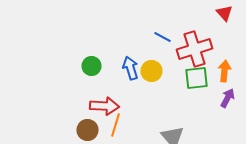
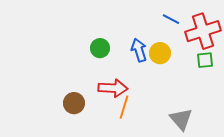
green square: (196, 78) -> (205, 60), size x0.7
brown circle: (88, 130) -> (74, 103), moved

